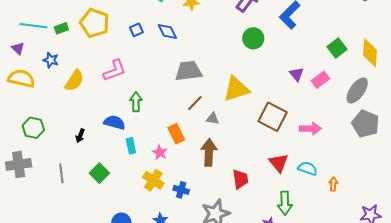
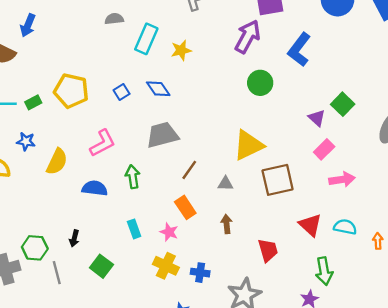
green square: (337, 48) -> (343, 104), moved
gray trapezoid: (189, 71) -> (162, 135), moved
pink rectangle: (320, 80) -> (324, 149), moved
brown line: (195, 103) -> (189, 170), moved
brown square: (273, 117) -> (278, 180), moved, turned -32
blue semicircle: (114, 122) -> (95, 188), moved
green hexagon: (33, 128) -> (35, 248), moved
black arrow: (80, 136) -> (74, 238), moved
brown arrow: (209, 152) -> (227, 224), size x0.6

